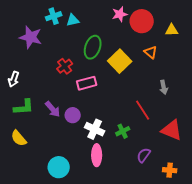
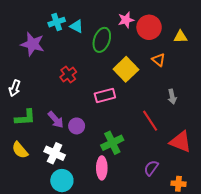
cyan triangle: (73, 20) -> (77, 26), turned 40
green ellipse: (93, 47) -> (102, 40), moved
pink rectangle: (87, 83) -> (105, 96), moved
white cross: (95, 129) -> (55, 153), moved
green cross: (123, 131) -> (112, 143), moved, size x1.5

